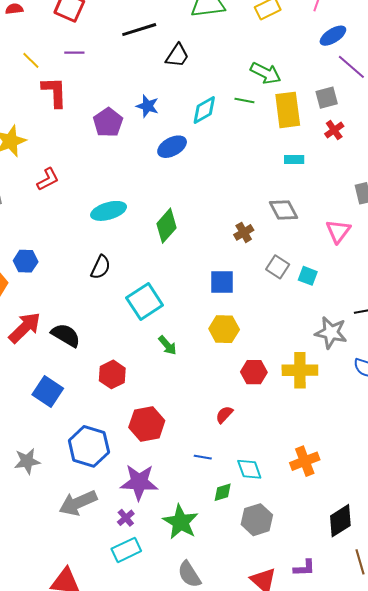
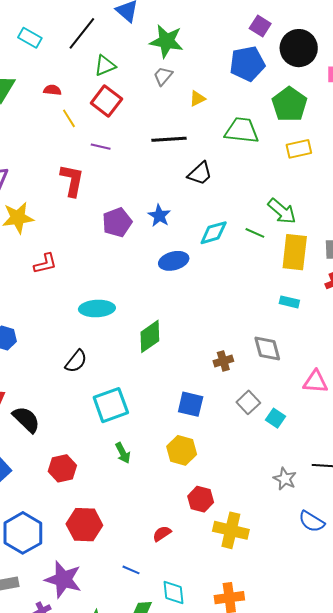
yellow line: (31, 60) -> (69, 118), moved
pink triangle: (338, 231) -> (315, 382), turned 44
gray star: (331, 333) -> (285, 479), size x0.7
yellow cross: (300, 370) -> (231, 530), moved

